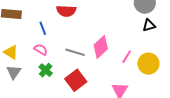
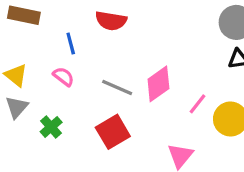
green cross: (46, 70) -> (51, 127), moved

